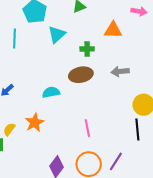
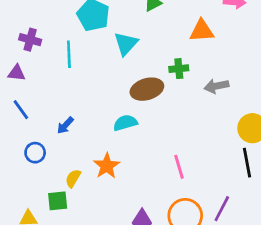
green cross: (87, 49) -> (179, 69), moved
brown ellipse: (81, 75) -> (147, 89), moved

